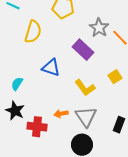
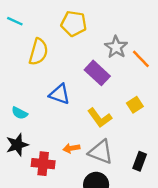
cyan semicircle: (17, 84) -> (20, 113), turned -96
black star: (15, 111) -> (17, 145), turned 30
gray triangle: (86, 117) -> (101, 152), turned -35

